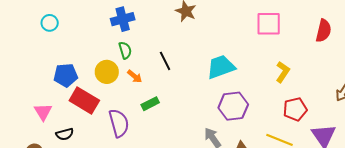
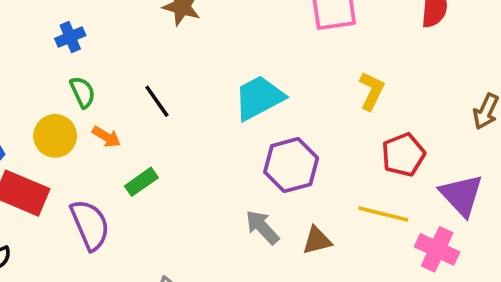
blue cross: (123, 19) -> (70, 37), size x0.7

